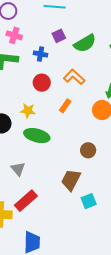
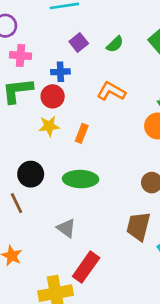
green semicircle: (85, 43) -> (115, 44), size x0.6
red circle: (42, 83) -> (53, 96), moved
orange rectangle: (65, 106) -> (82, 133), moved
yellow star: (28, 111) -> (49, 126), moved

